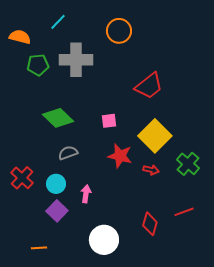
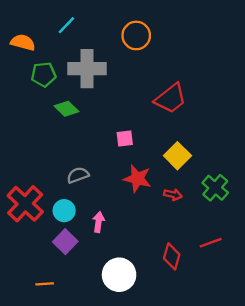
green diamond: (58, 118) -> (66, 109), moved, size x0.7
yellow square: (155, 136) -> (177, 156), size x0.7
red cross: (22, 178) -> (25, 204), size x1.4

